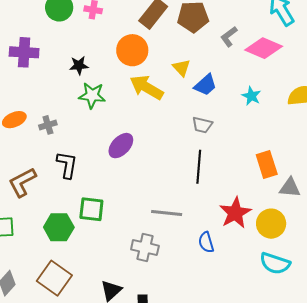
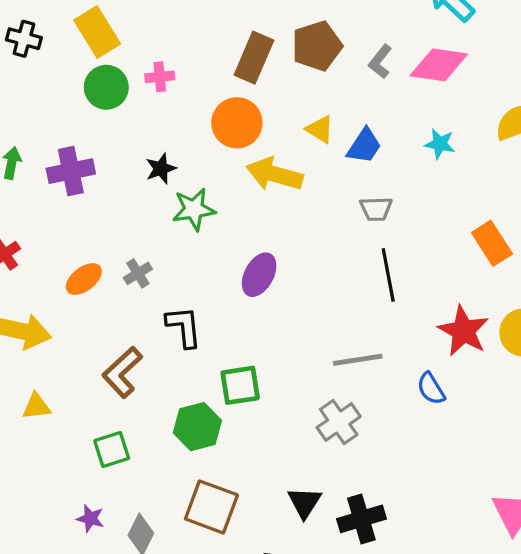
gray cross: (145, 248) -> (339, 422), turned -32

